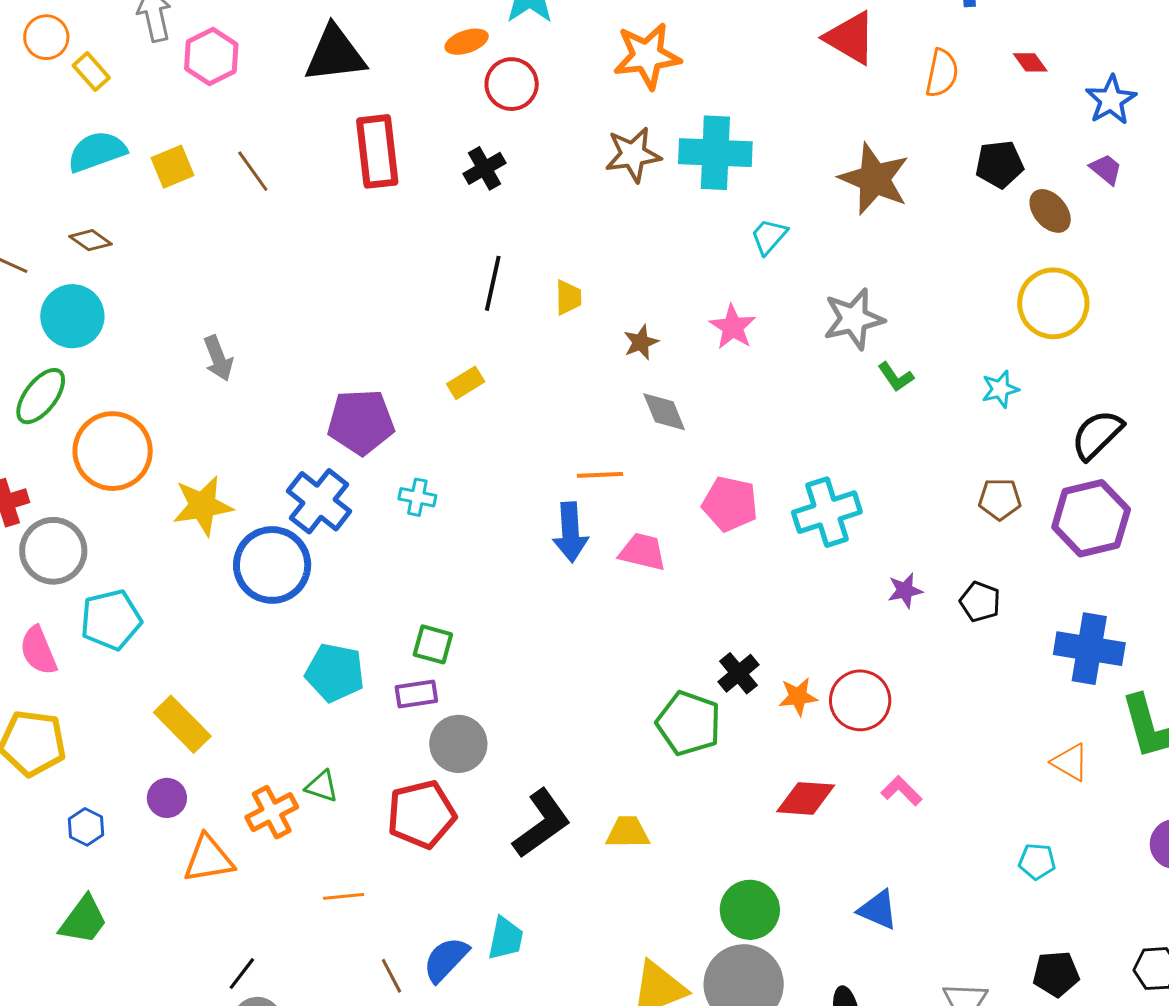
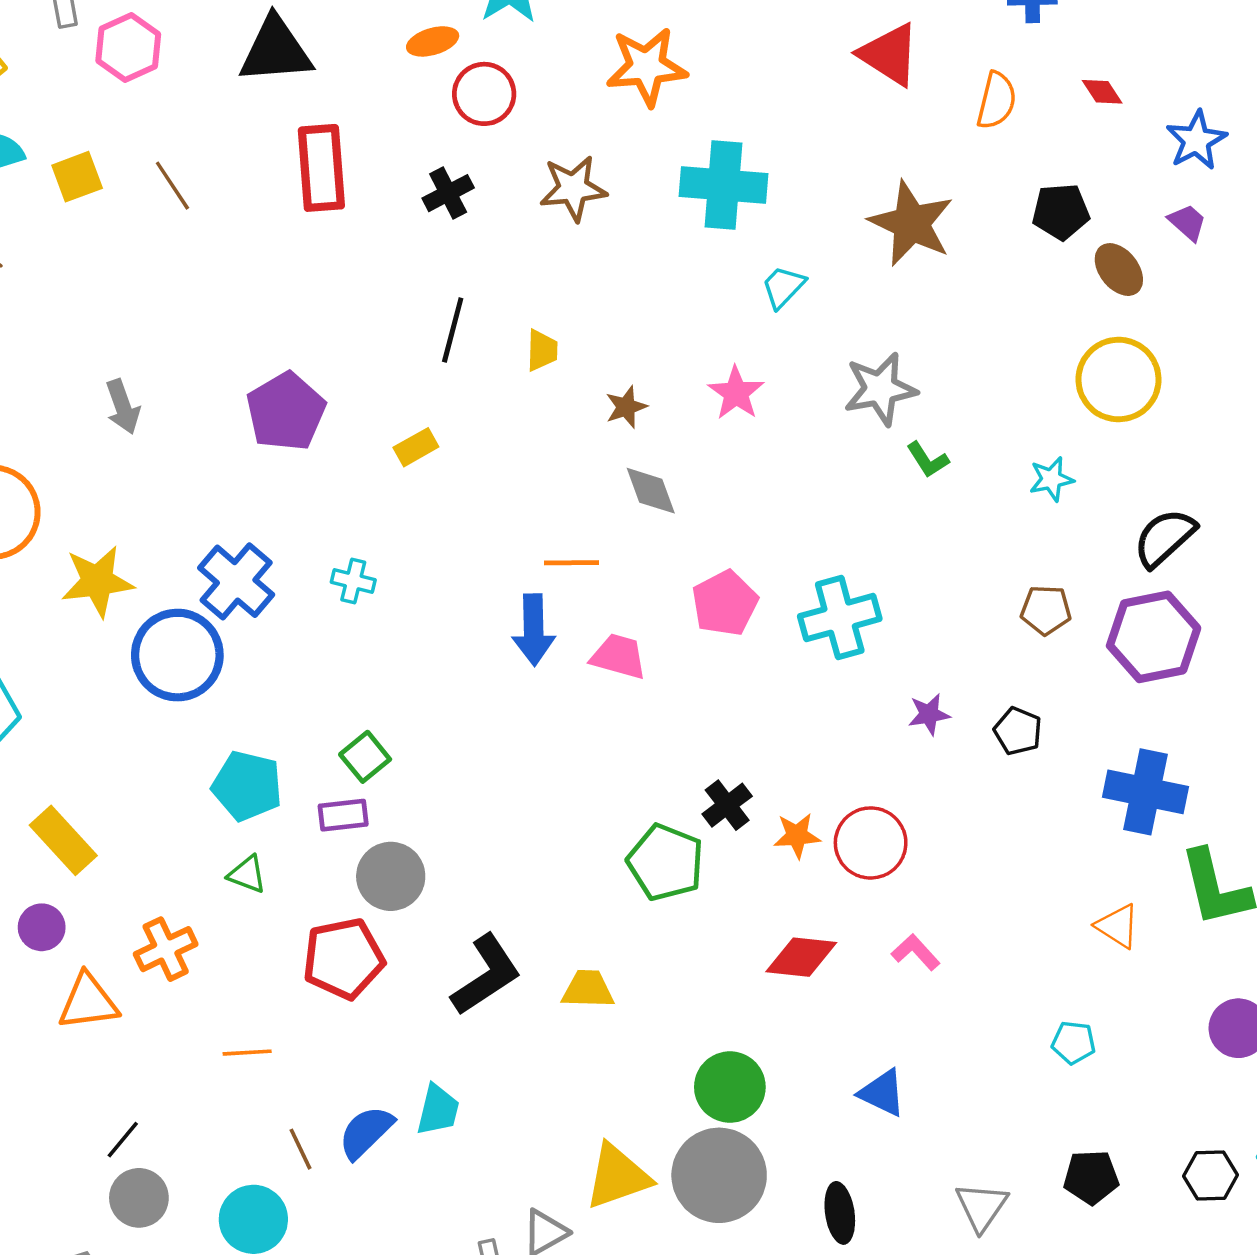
brown star: (633, 155) -> (573, 188), moved
purple pentagon: (361, 422) -> (286, 412), moved, turned -30
pink pentagon: (730, 504) -> (725, 603), turned 30
green square: (433, 644) -> (365, 757), turned 33
green triangle: (322, 786) -> (247, 874), moved

